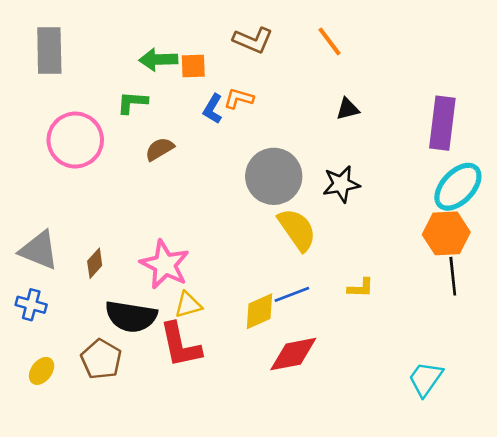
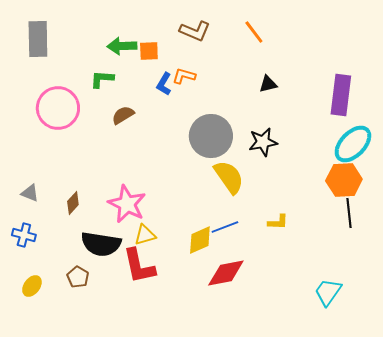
gray triangle: (39, 250) -> (30, 193), size x0.6
brown pentagon: (101, 359) -> (78, 277), size x0.7

